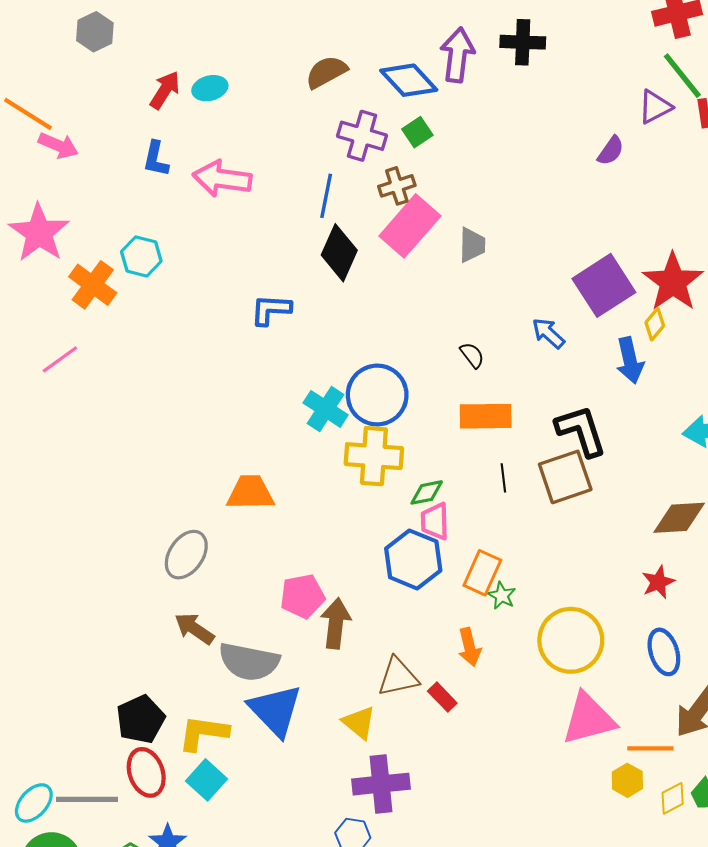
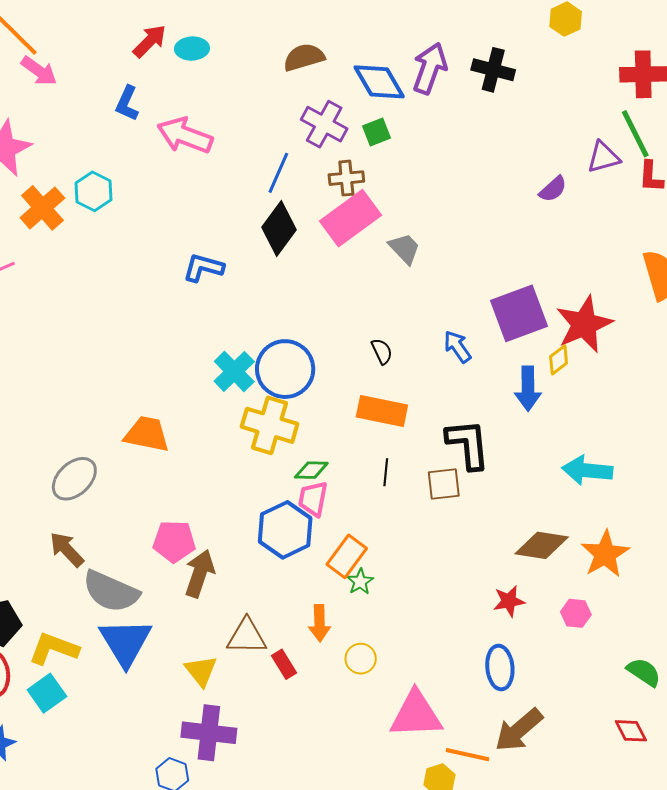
gray trapezoid: (472, 245) -> (404, 249), turned -57
brown square: (565, 477) -> (444, 484), size x0.7
yellow circle: (571, 640) -> (361, 659), moved, size x0.5

